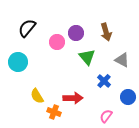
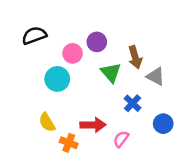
black semicircle: (27, 28) -> (34, 36), turned 30
brown arrow: (106, 32) -> (135, 57), moved
cyan circle: (18, 62) -> (57, 79), moved
pink semicircle: (106, 116) -> (121, 139), moved

